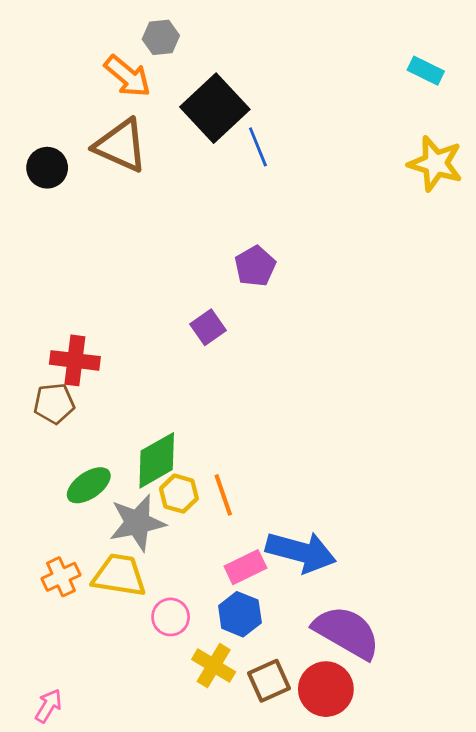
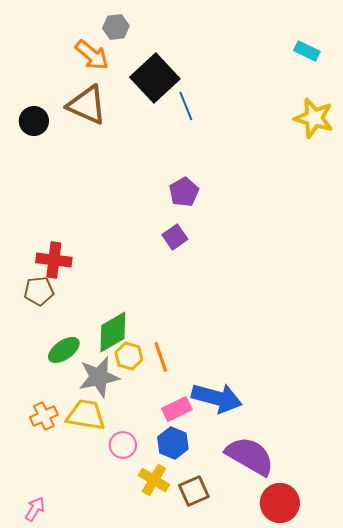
purple square: (208, 327) -> (175, 237), moved
red circle: (326, 689) -> (280, 503), moved

